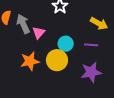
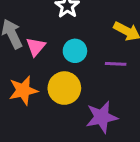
cyan circle: (66, 44) -> (75, 51), moved
purple star: (91, 72) -> (102, 117), moved

